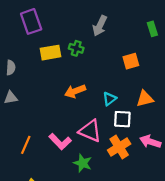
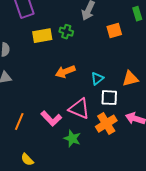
orange square: (131, 61) -> (114, 31), moved

